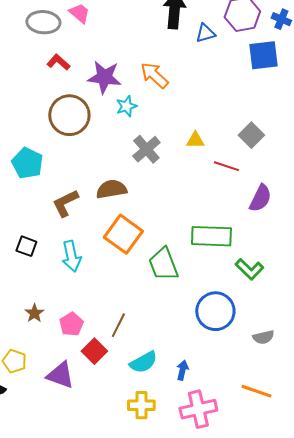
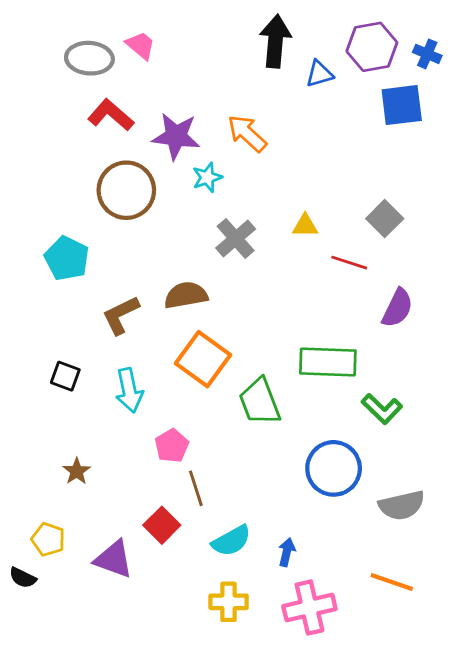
red L-shape: (58, 62) -> (111, 115), size x1.4
pink pentagon: (71, 324) -> (172, 446), moved
brown line: (118, 325) -> (196, 488), turned -45
gray semicircle: (263, 337) -> (402, 505), size x1.5

